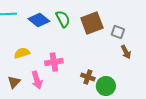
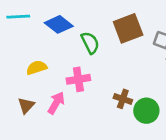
green semicircle: (63, 19) -> (90, 43), moved
pink arrow: (37, 80) -> (56, 103), turned -132

